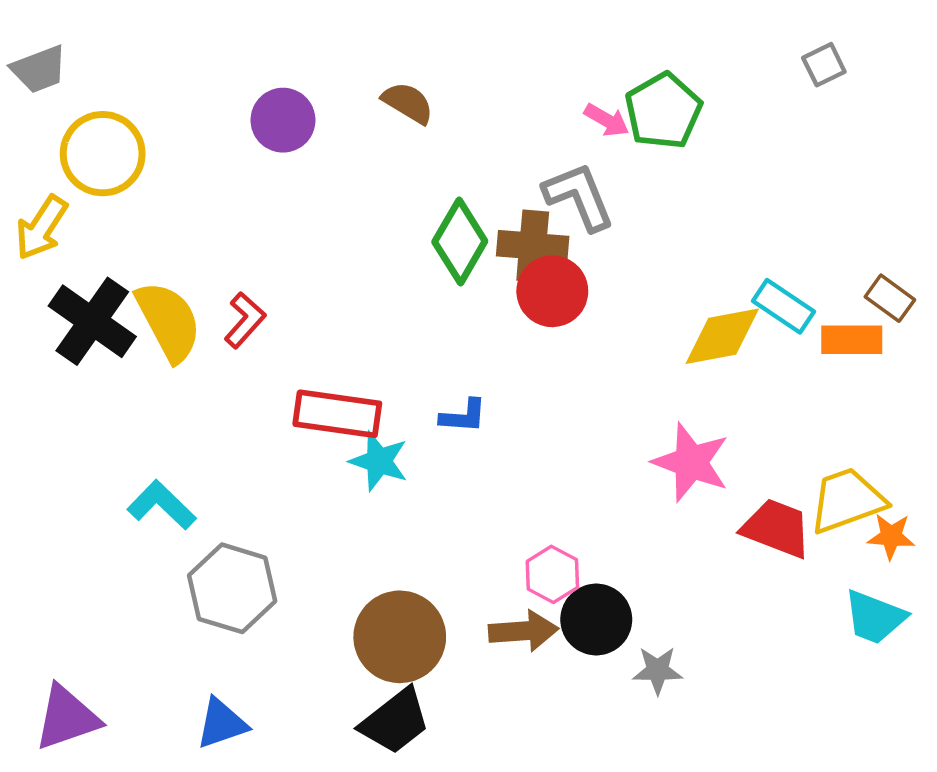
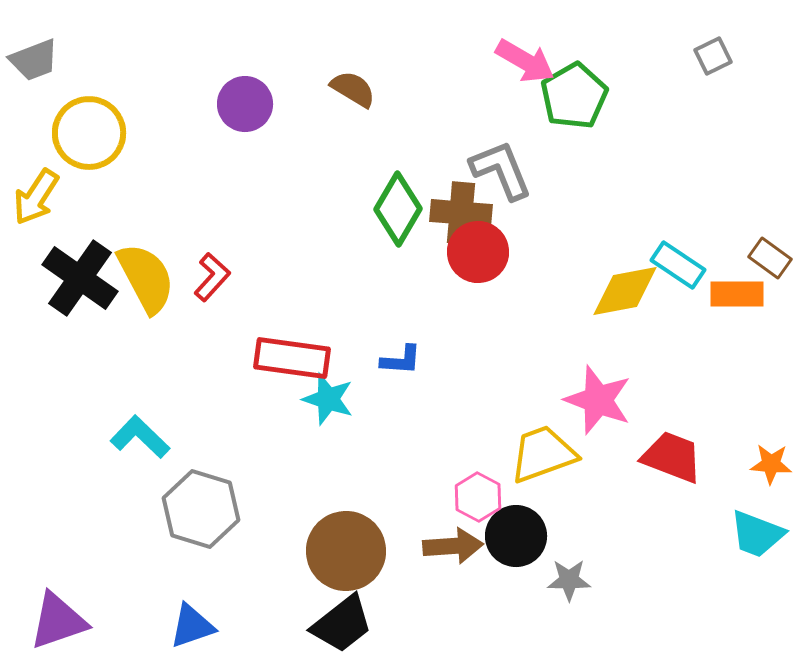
pink arrow: (607, 120) -> (525, 61), moved, size x1.5
yellow trapezoid: (847, 500) -> (543, 454), moved

